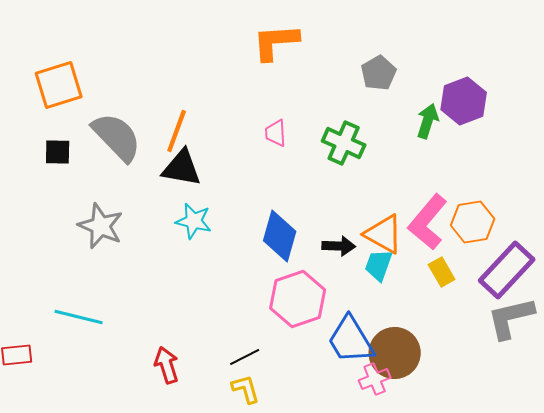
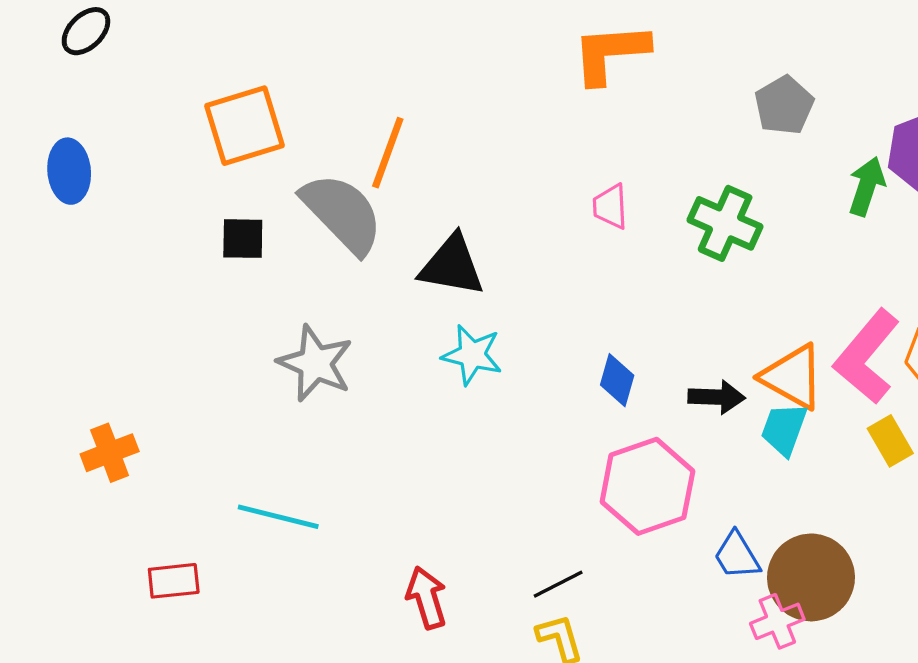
orange line: (177, 131) -> (388, 153), moved
blue diamond: (280, 236) -> (617, 380), size x0.6
blue trapezoid: (351, 340) -> (737, 556), size x0.6

